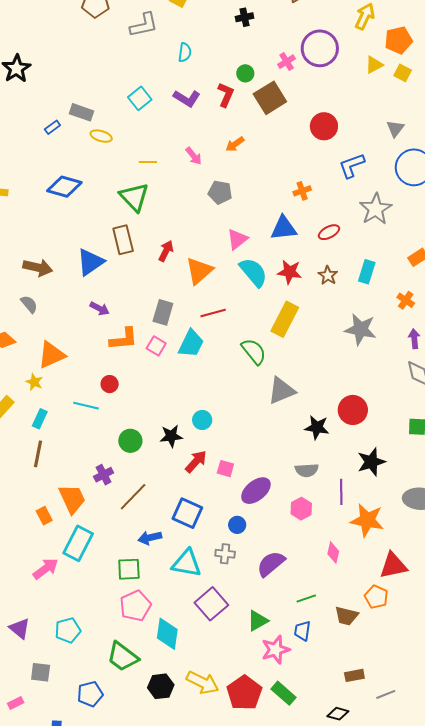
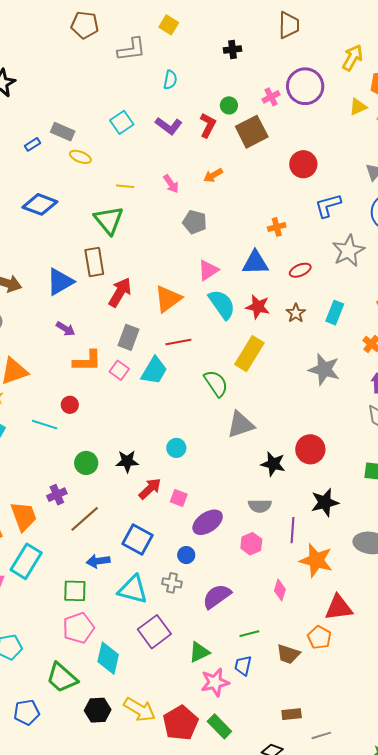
red arrow: (166, 251) -> (120, 292), moved, size x1.4
cyan circle: (202, 420) -> (176, 448), moved

